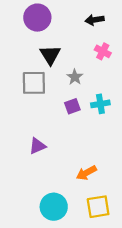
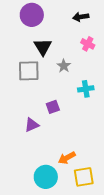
purple square: (72, 106) -> (53, 107), moved
orange arrow: (86, 173) -> (67, 158), moved

